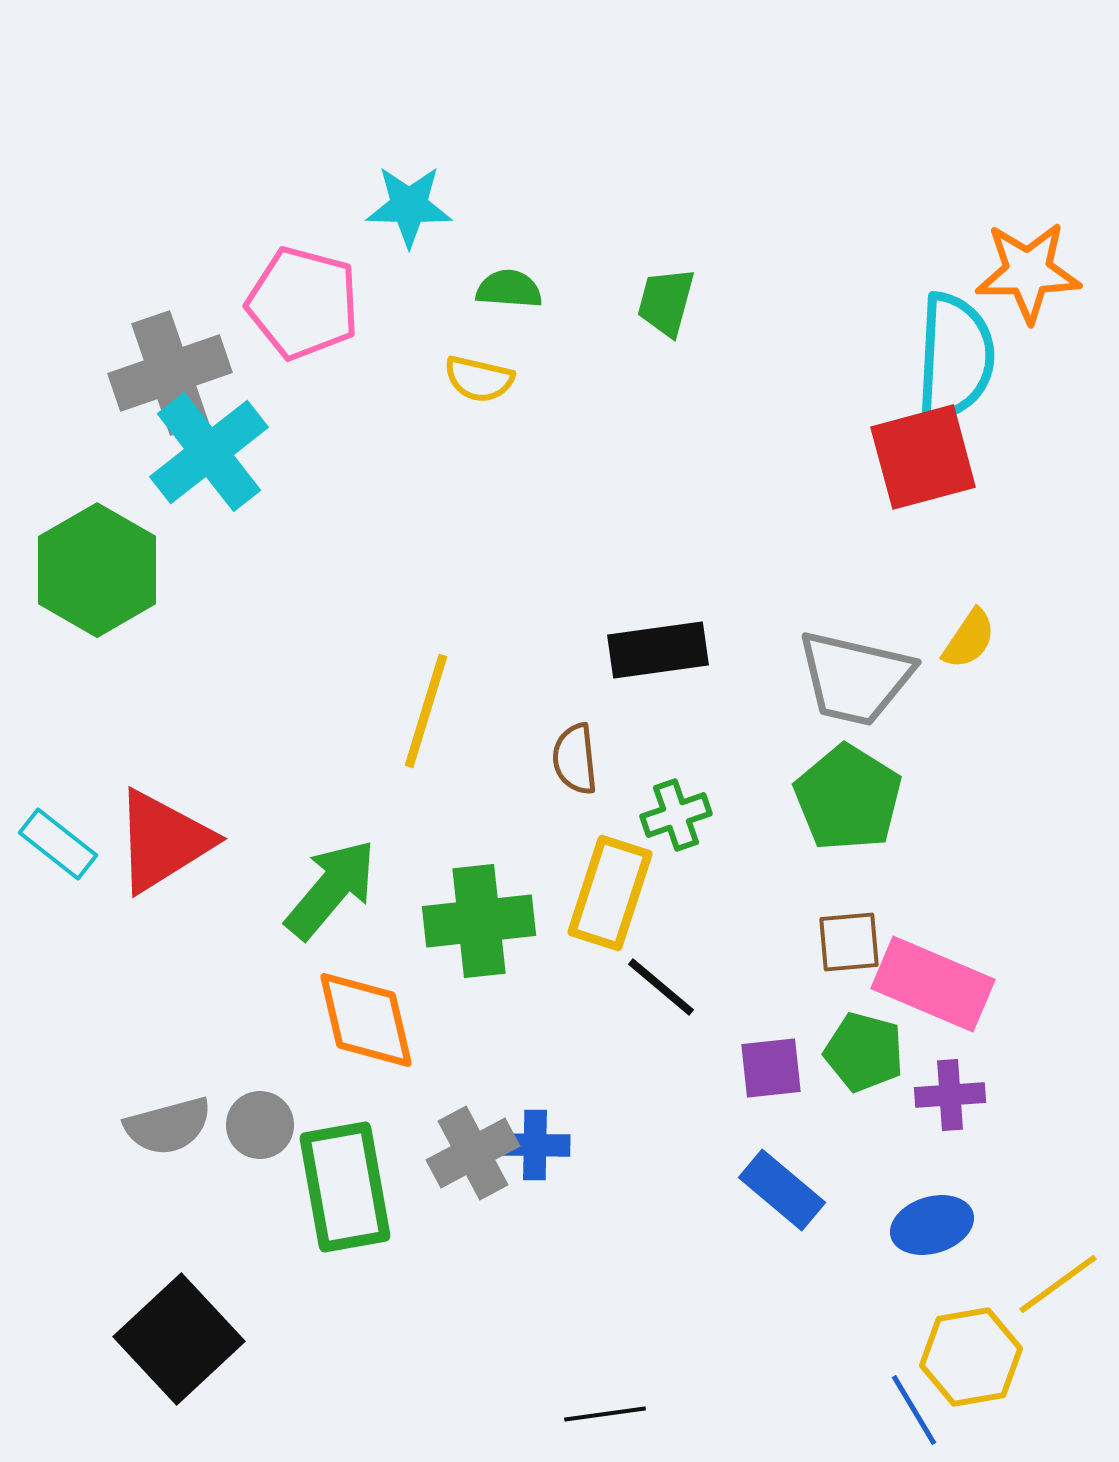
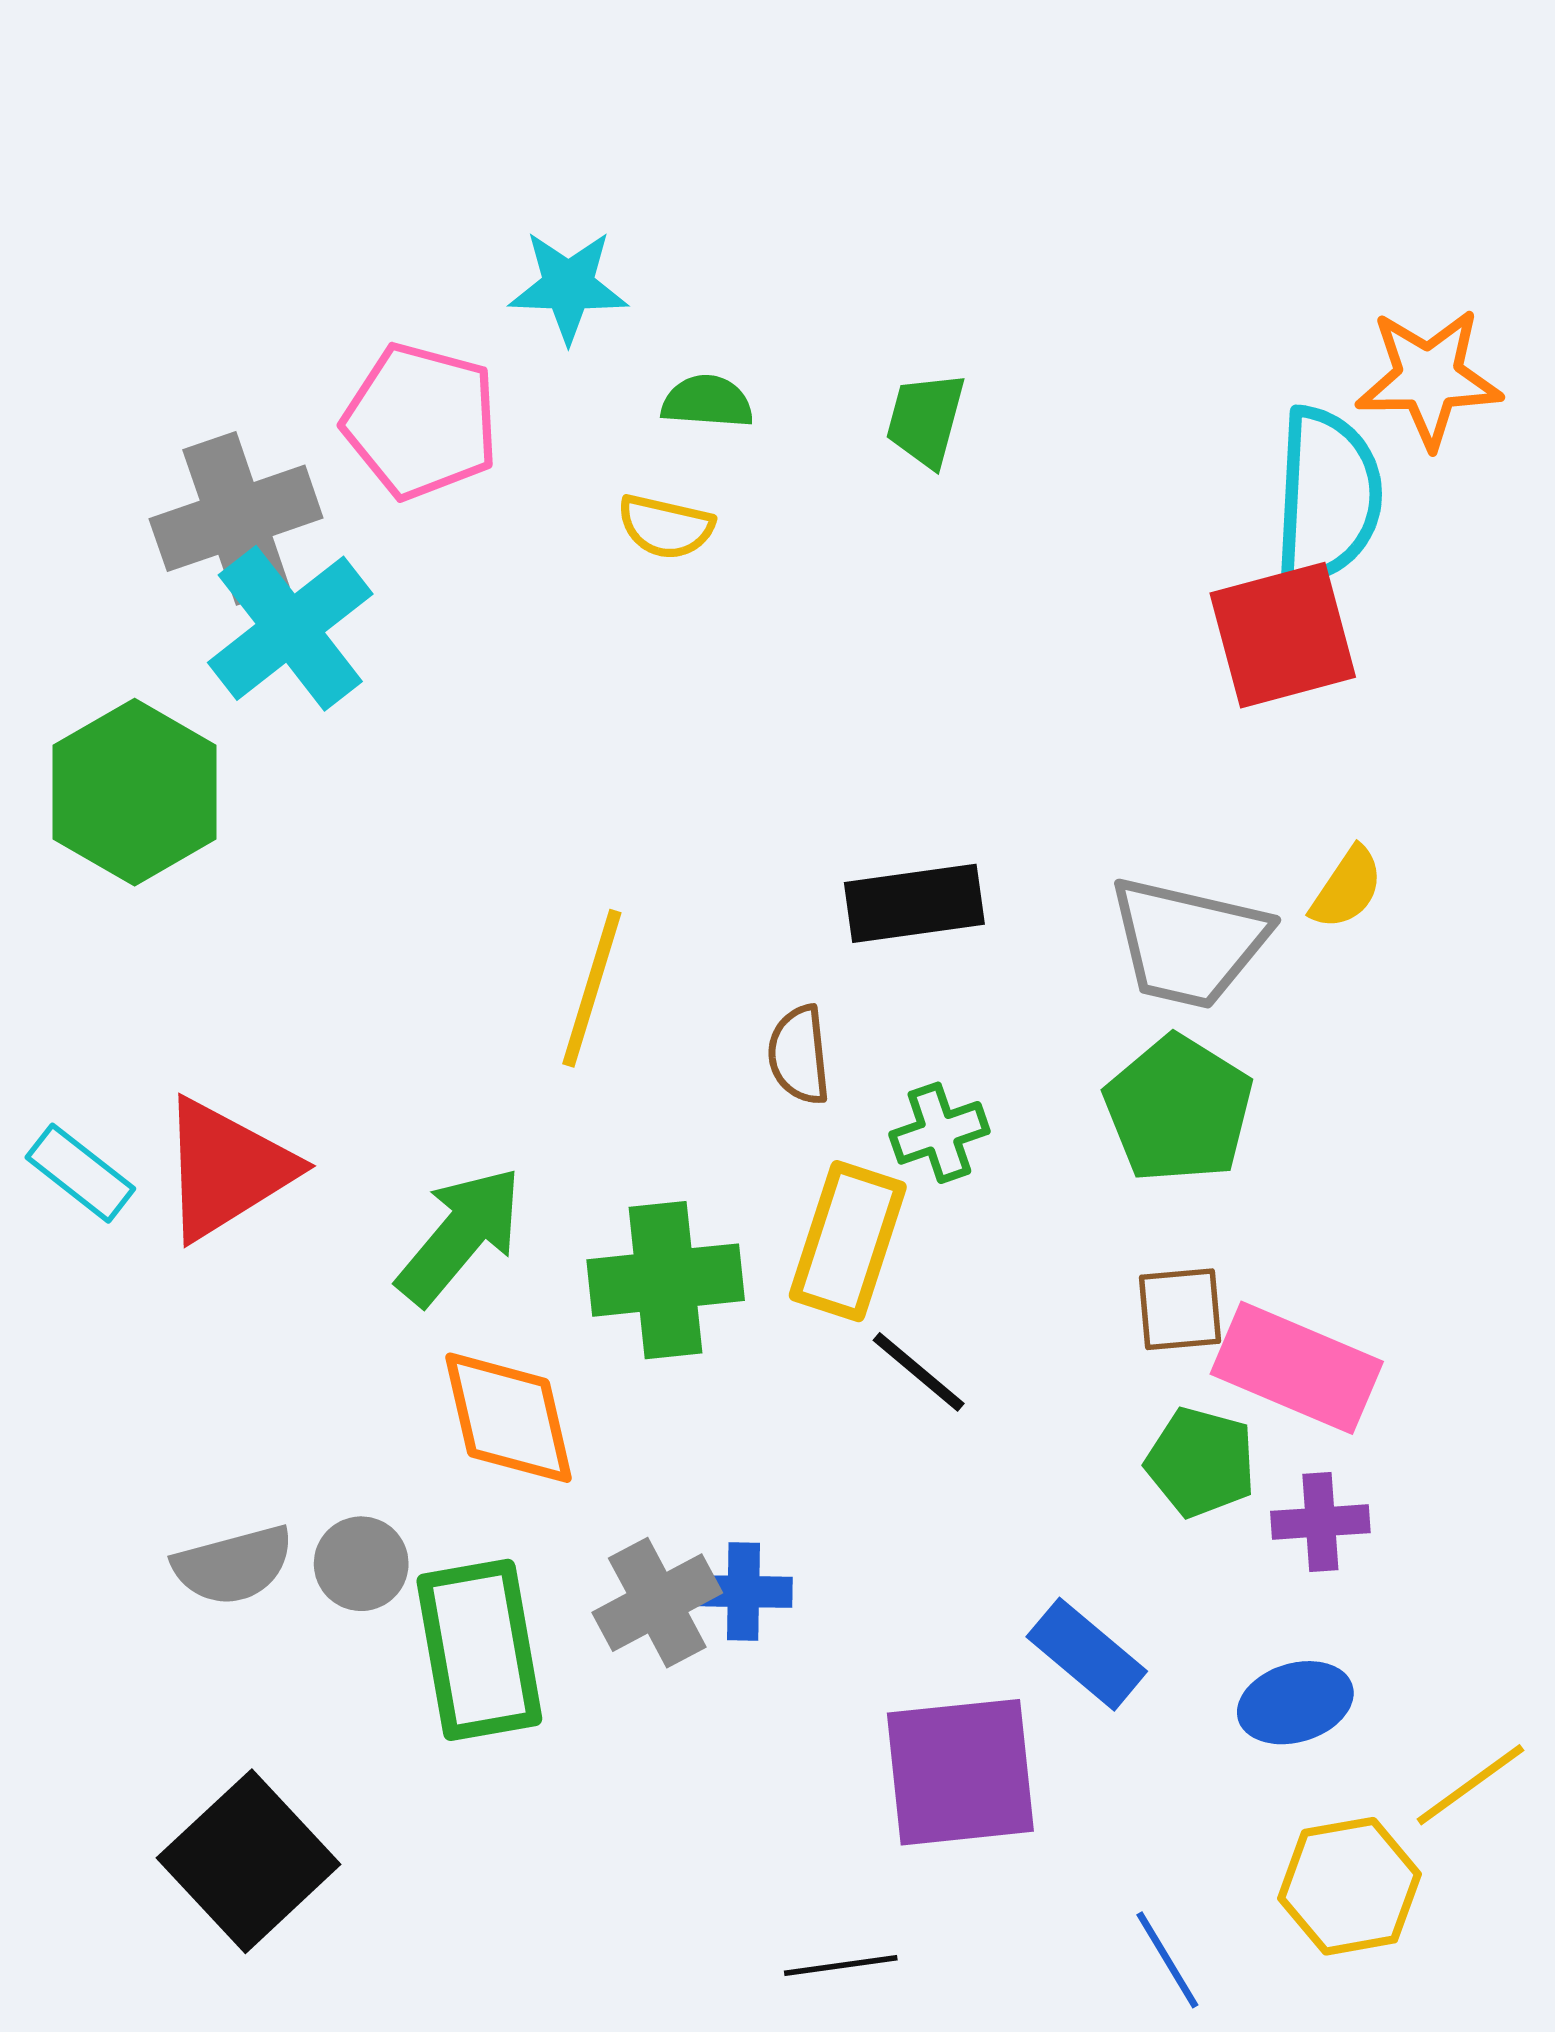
purple square: (771, 1068) -> (960, 1772), moved, size x1.8
blue line: (914, 1410) -> (1167, 1960), moved

